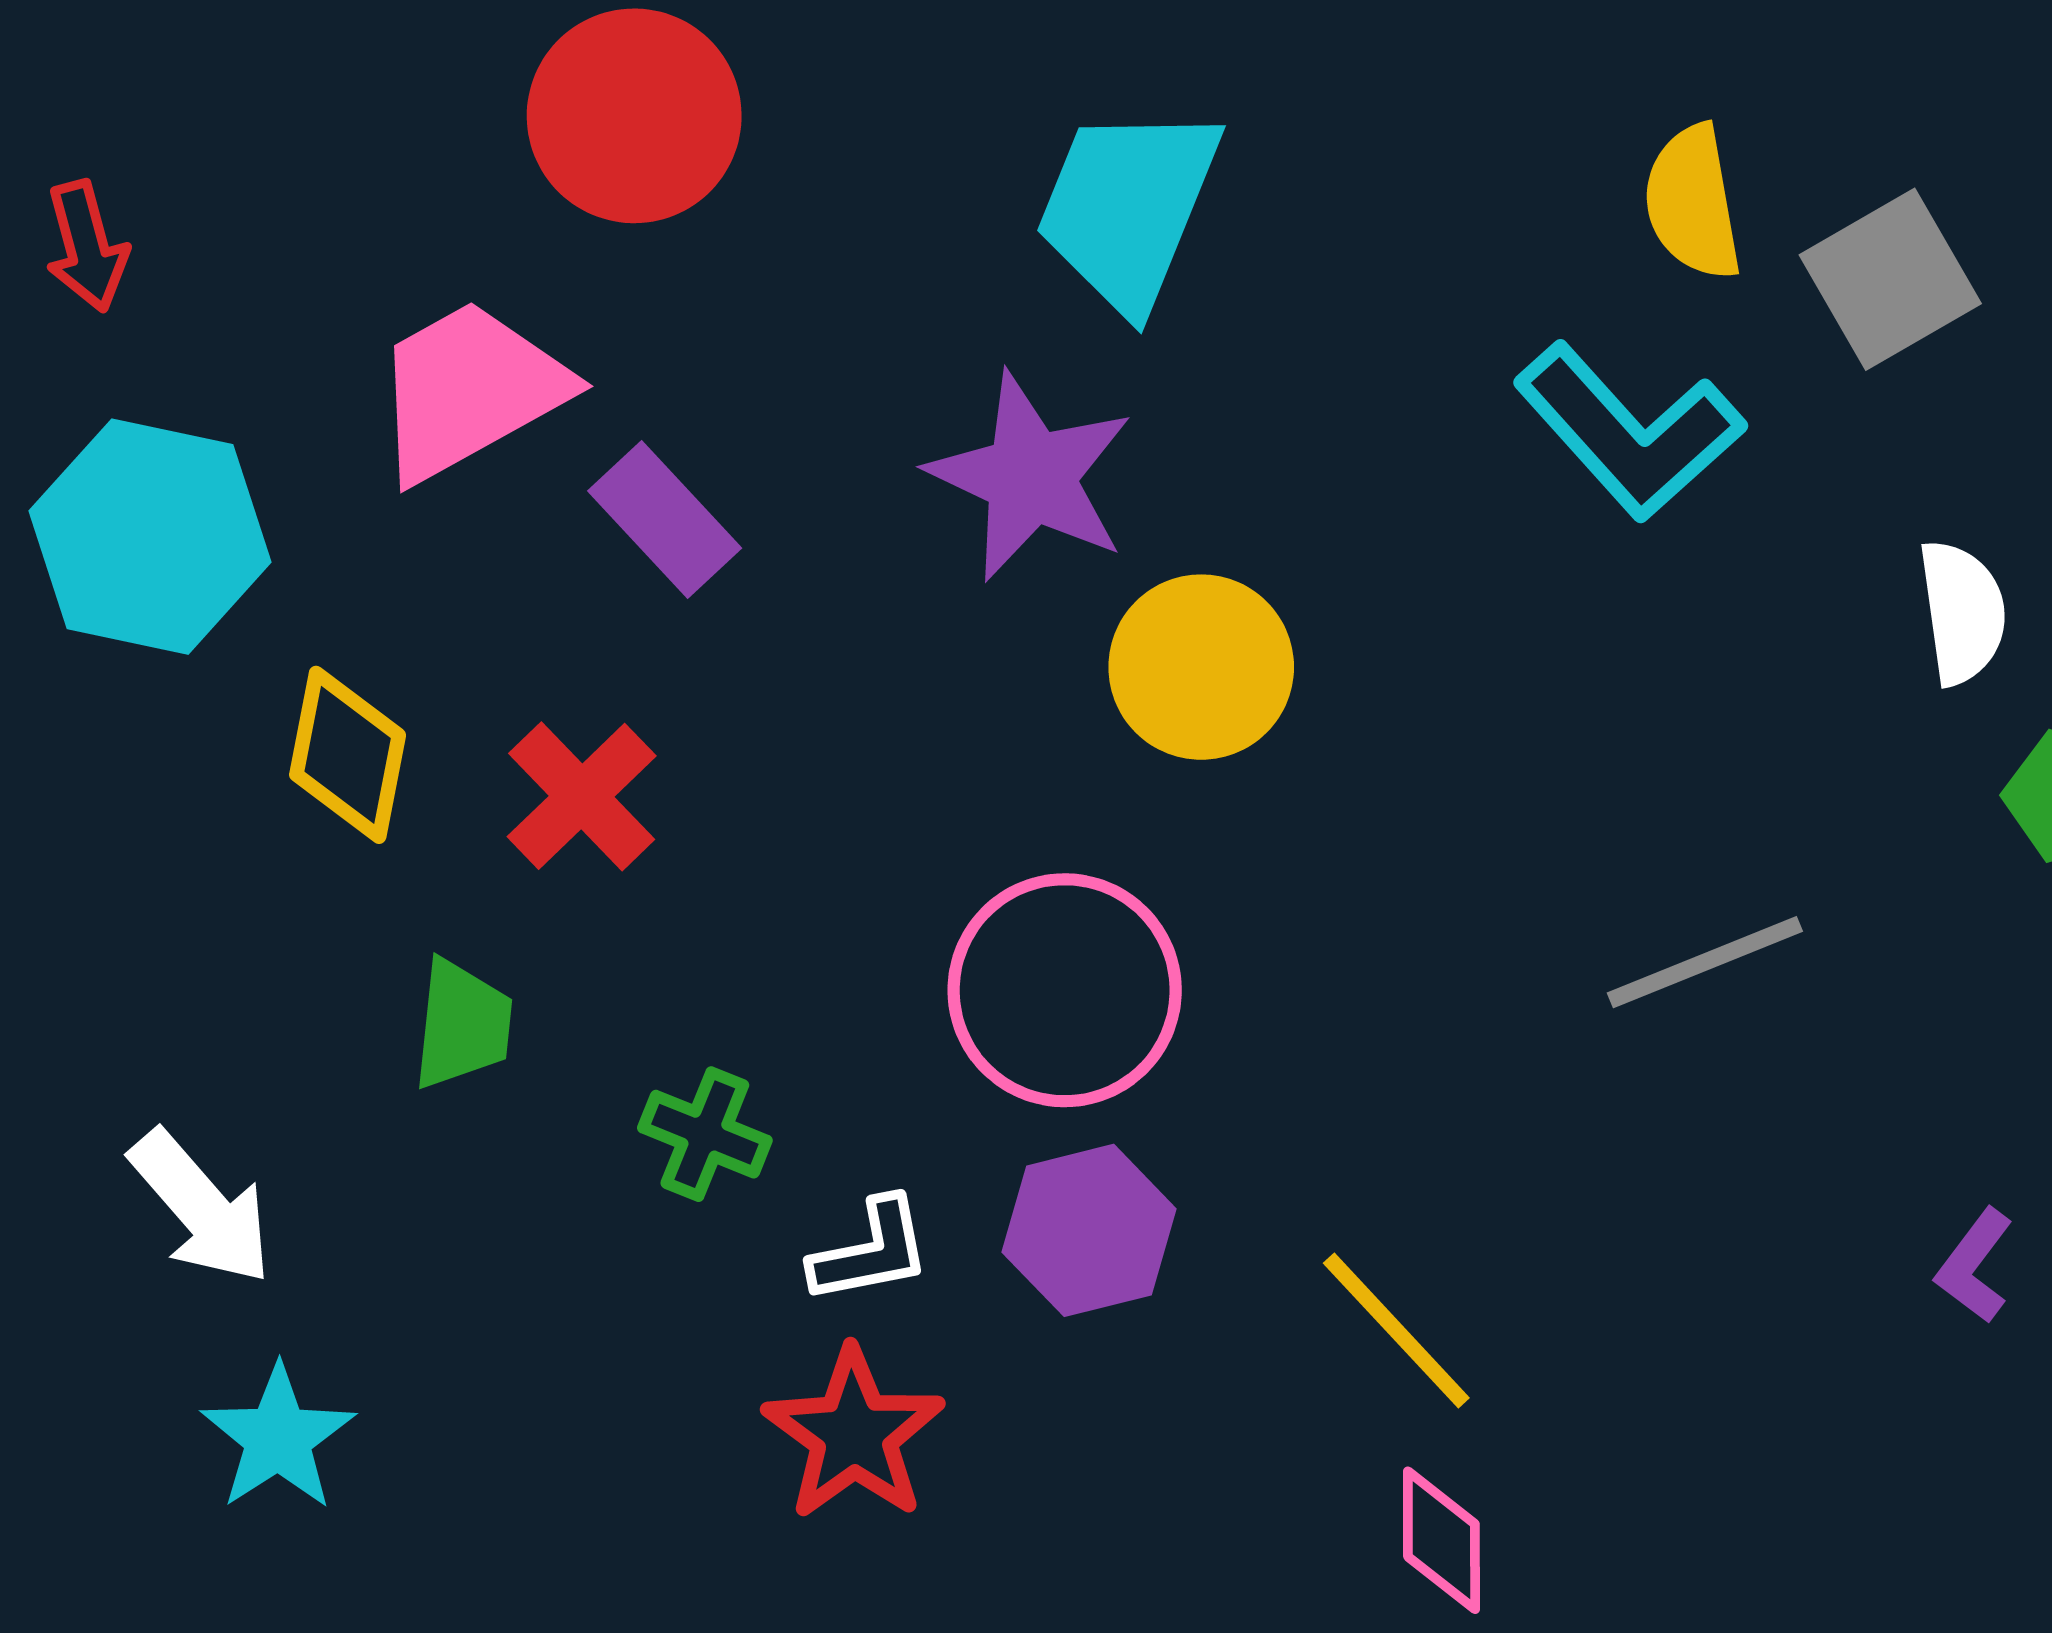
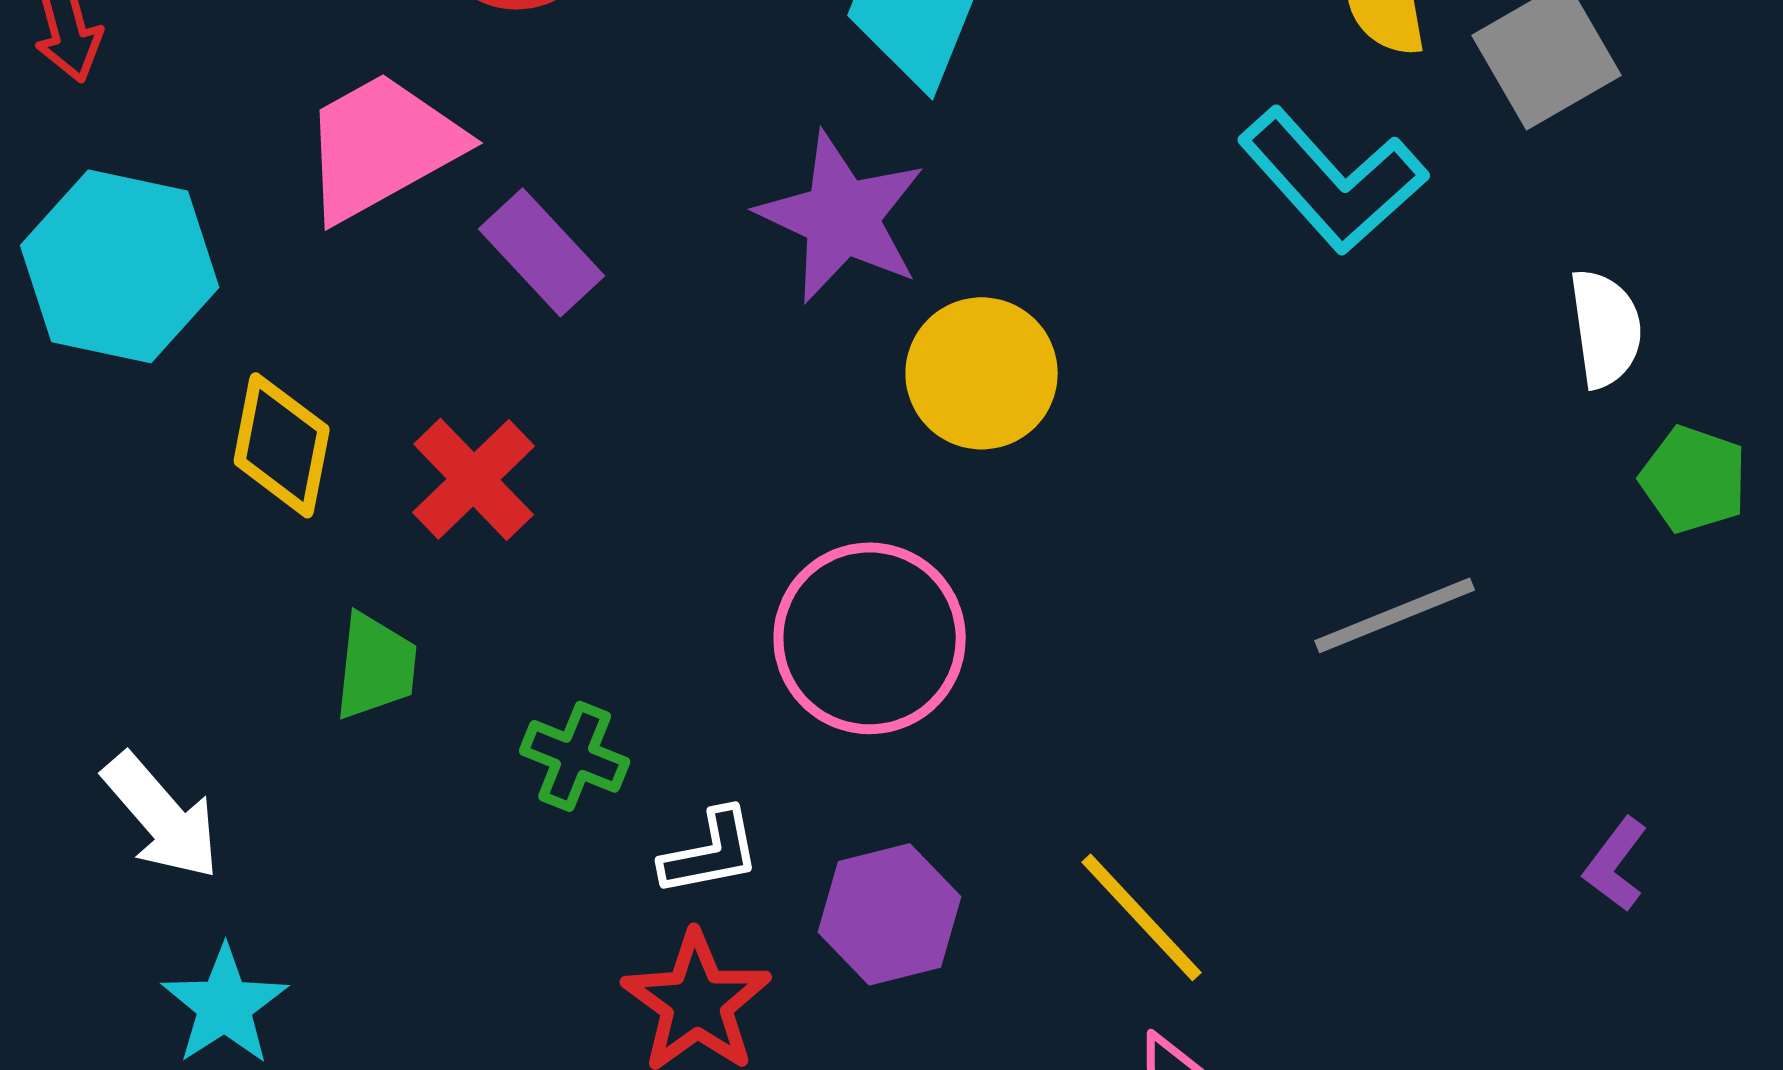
purple hexagon: (1089, 1230) -> (890, 914), moved

